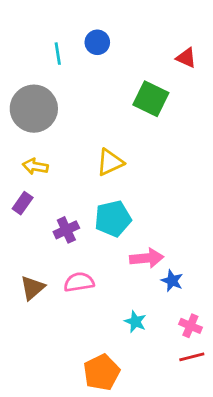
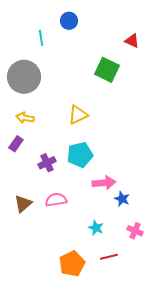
blue circle: (97, 42) -> (69, 21), moved
red line: (192, 357) -> (109, 257), moved

